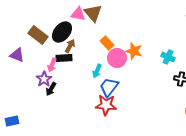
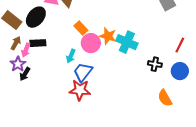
brown arrow: (70, 46) -> (16, 43), moved
cyan cross: (168, 57) -> (127, 42), moved, size x1.5

